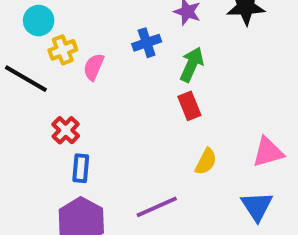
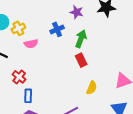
yellow cross: (63, 50) -> (18, 28), moved
pink semicircle: (94, 67) -> (31, 44), turned -120

